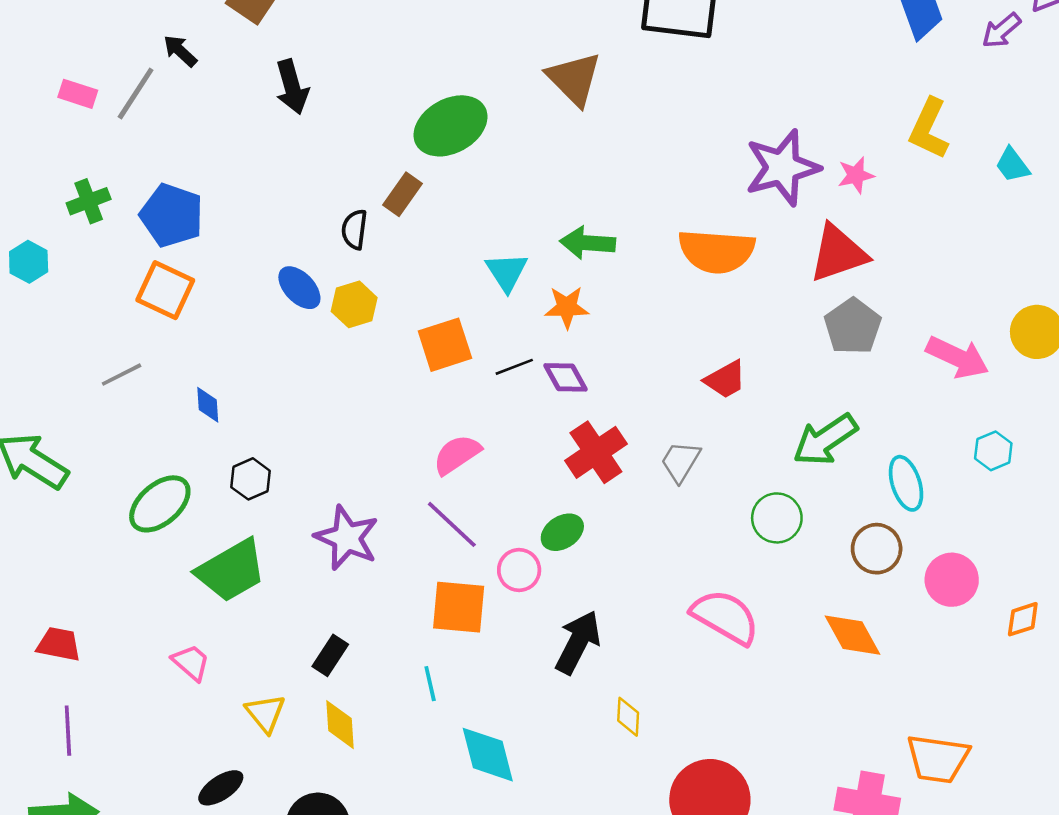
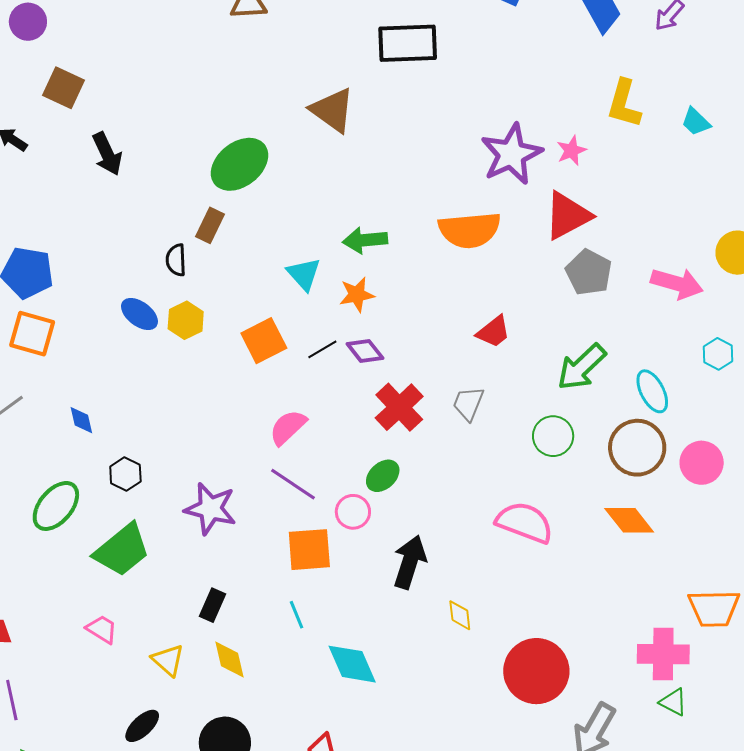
brown circle: (877, 549) -> (637, 448), size x1.4

